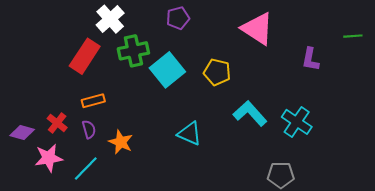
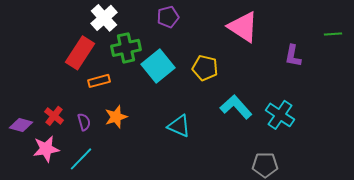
orange rectangle: (93, 101) -> (99, 81), moved
orange star: (121, 142) -> (116, 117), moved, turned 30

